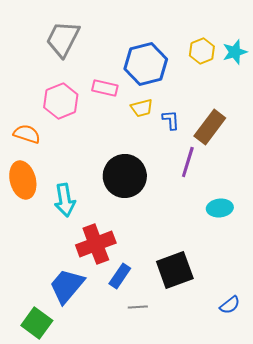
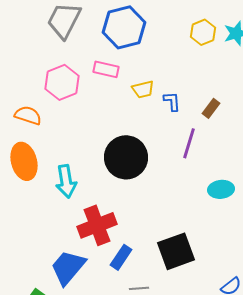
blue hexagon: (146, 64) -> (124, 27), moved
brown rectangle: (210, 127) -> (211, 108), size x0.6

